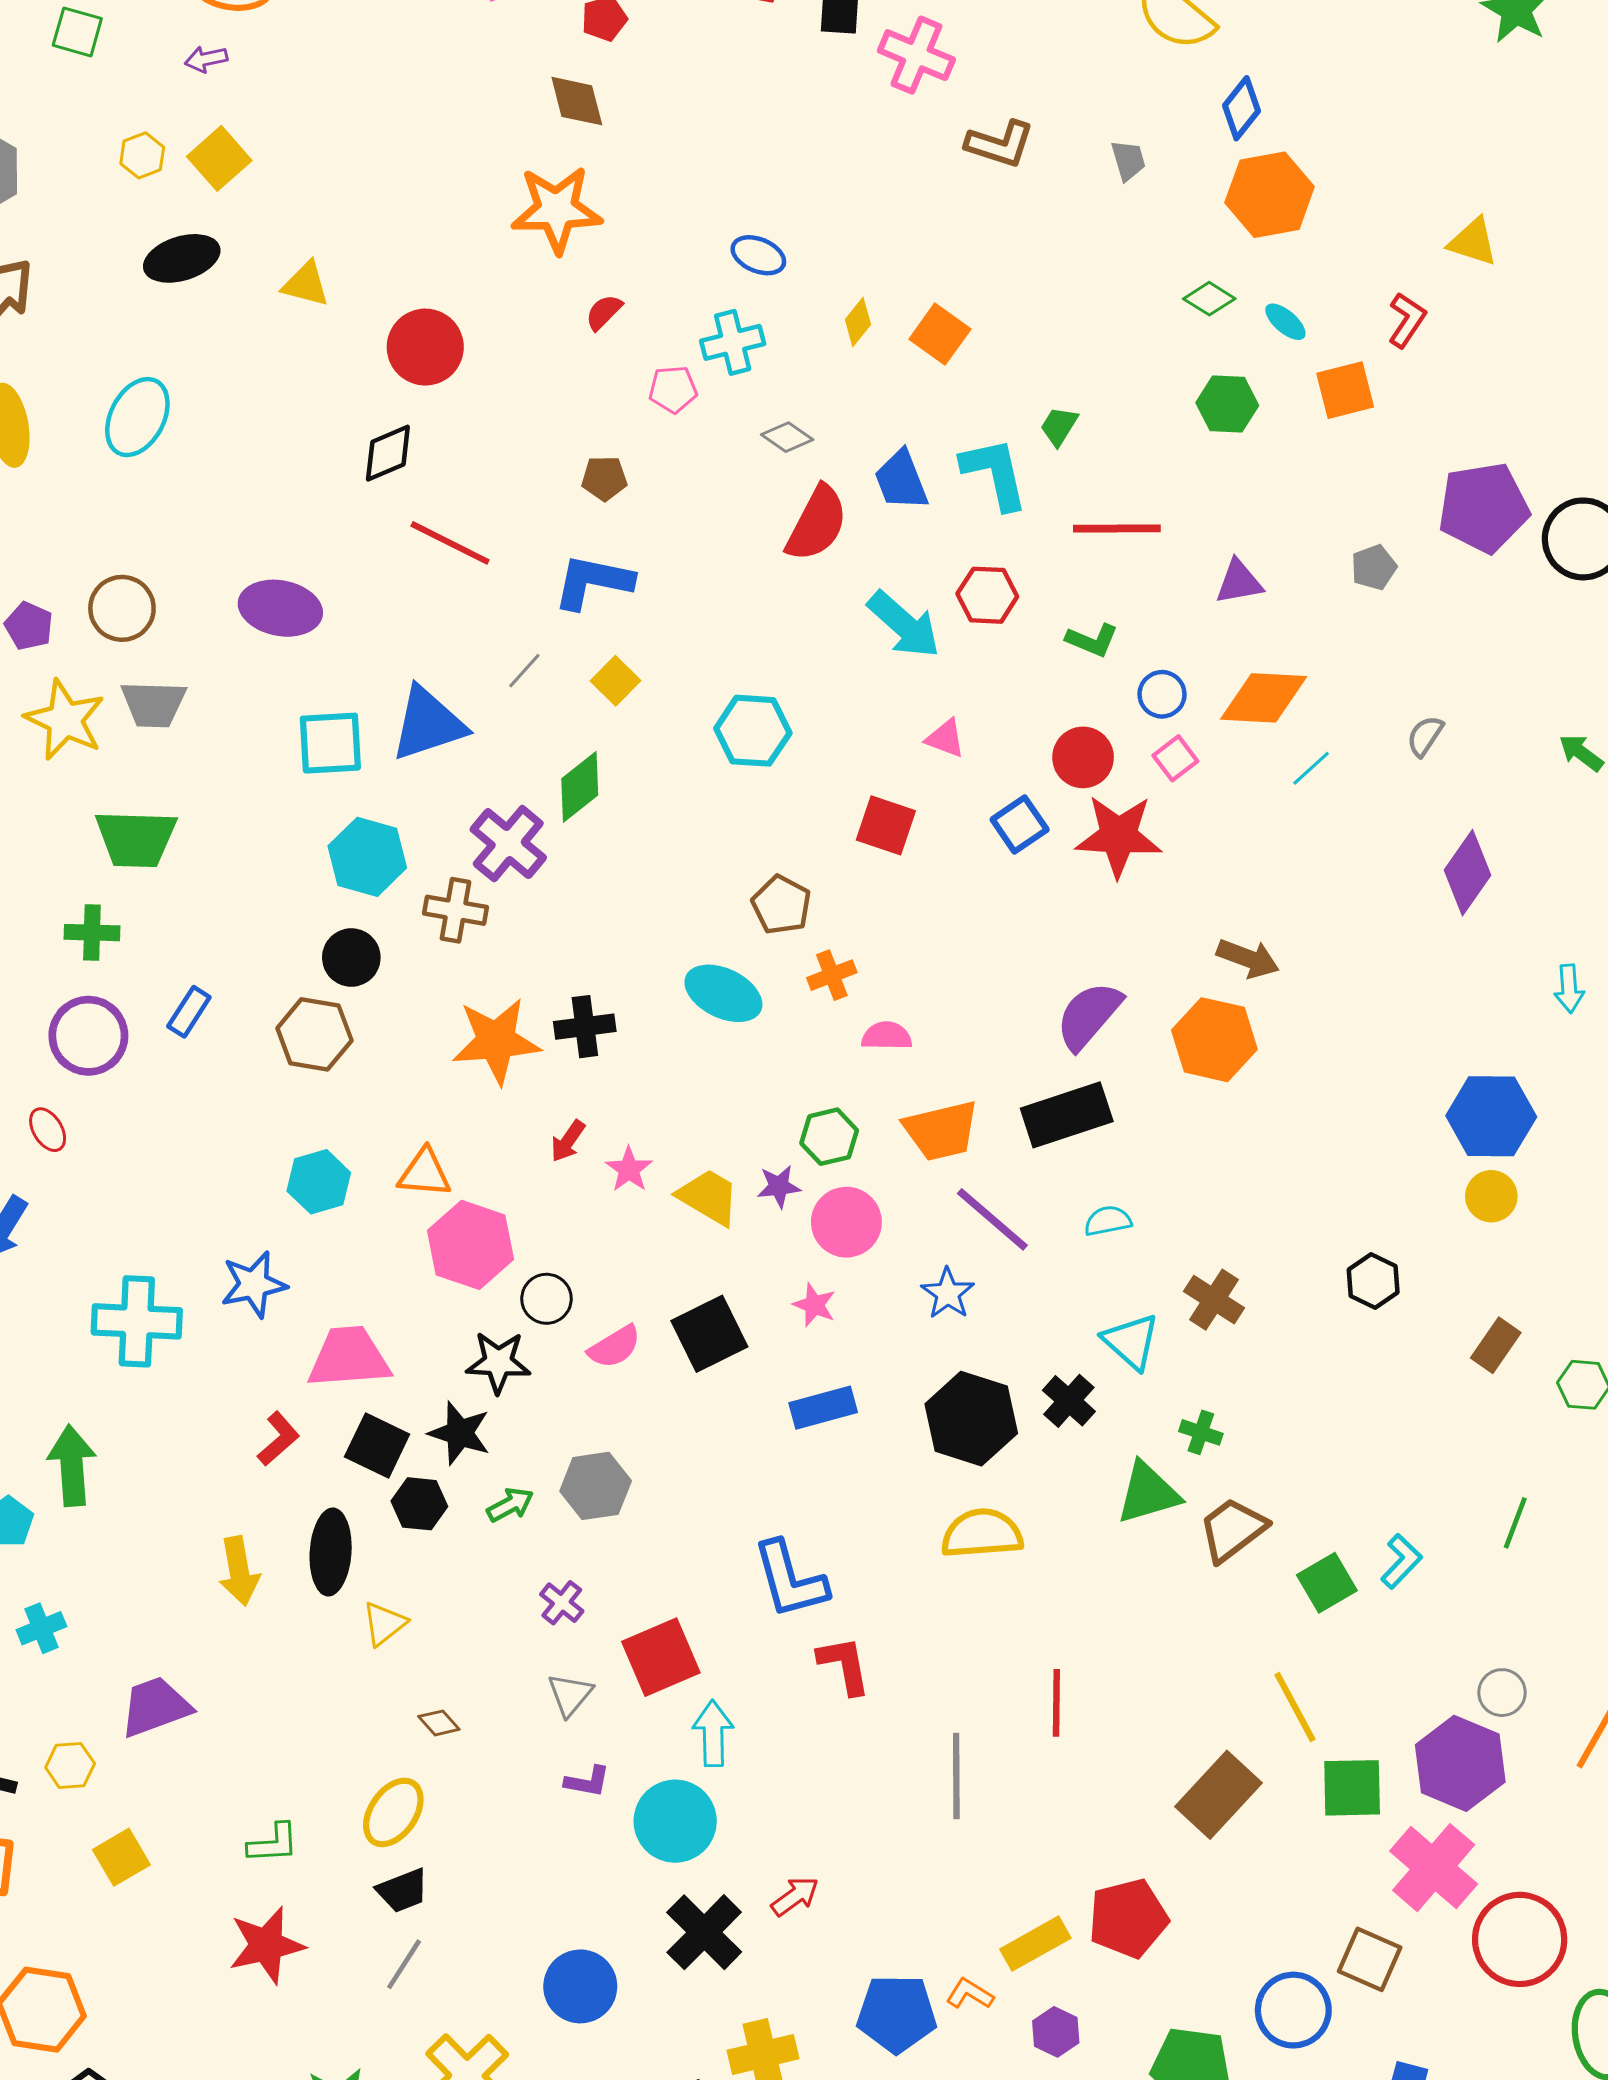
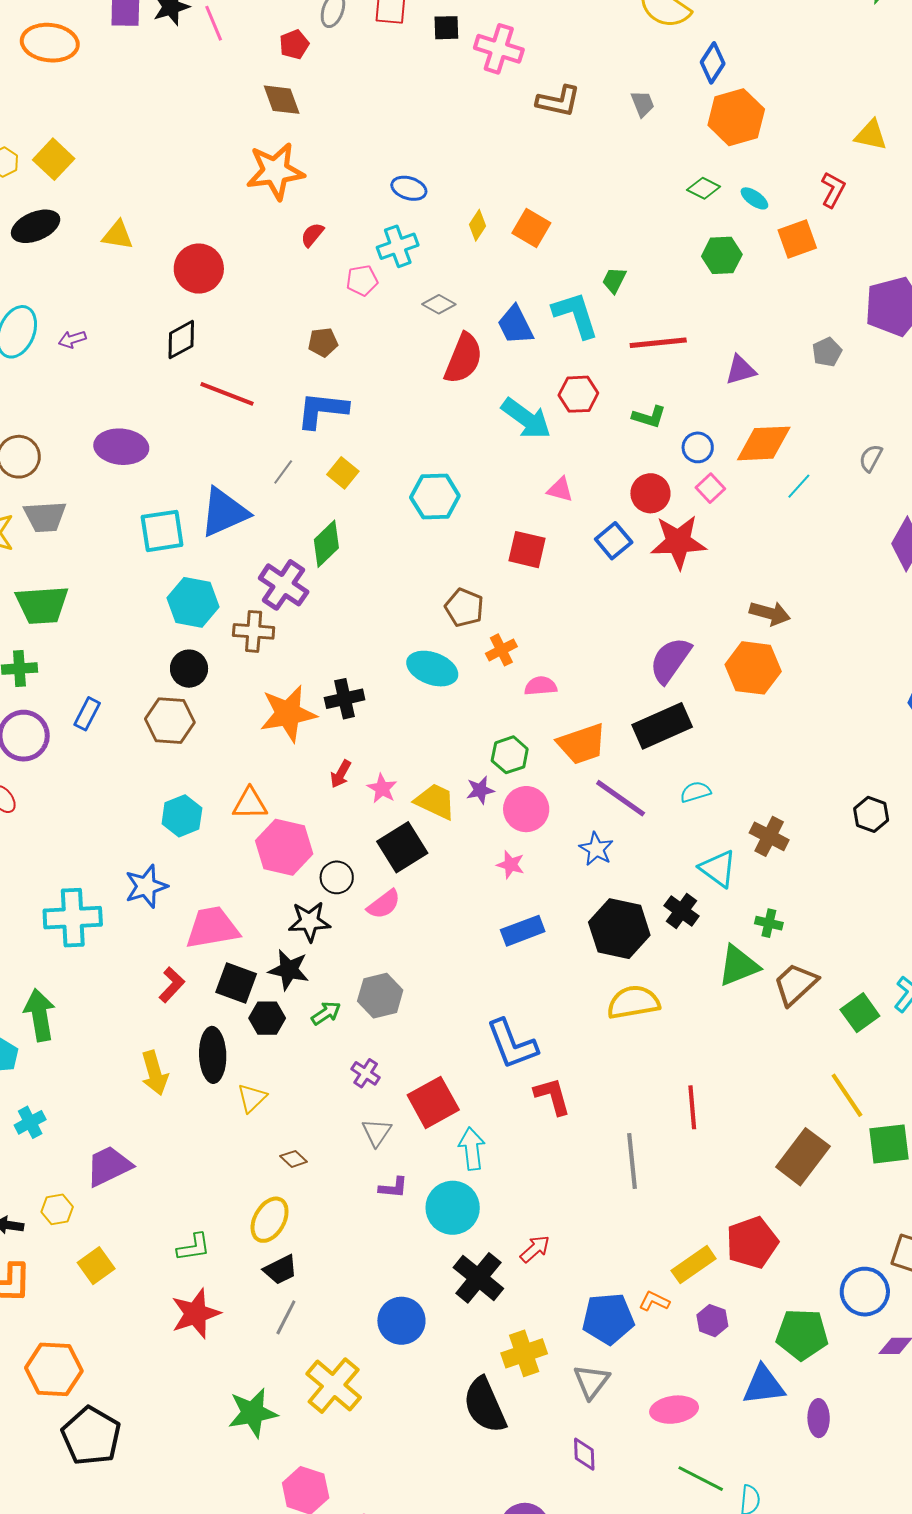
purple arrow: (206, 59) -> (72, 339), moved
black square: (709, 1334) -> (402, 847), moved

